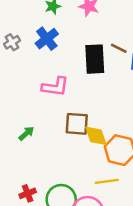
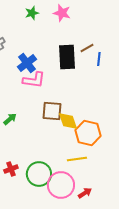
blue cross: (47, 39) -> (27, 63), moved
brown line: (119, 48) -> (87, 48), turned -56

